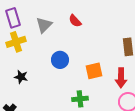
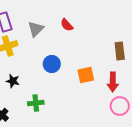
green cross: (80, 99) -> (36, 103), moved

